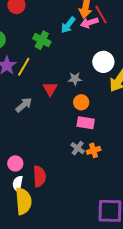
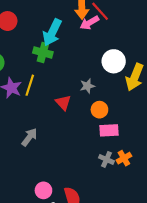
cyan arrow: (68, 25) -> (52, 32), moved, size x1.4
gray arrow: (24, 105) -> (29, 137), moved

